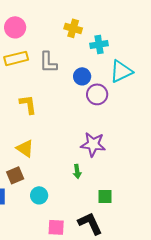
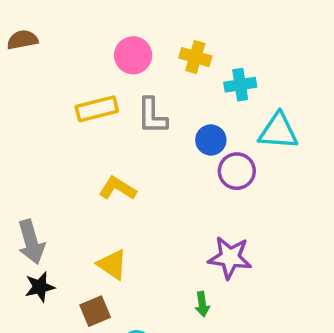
pink circle: (15, 27) -> (133, 55), moved
cyan triangle: (121, 71) -> (278, 131), turned 30
yellow L-shape: (28, 104) -> (118, 188), turned -50

